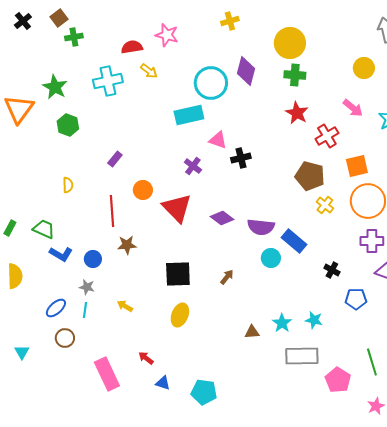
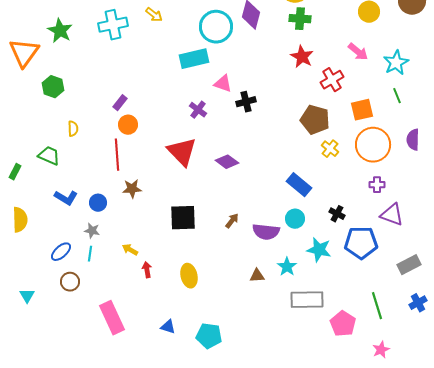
green hexagon: (68, 125) -> (53, 87), moved
orange circle: (143, 190) -> (128, 125), moved
purple semicircle: (261, 227) -> (266, 232), moved
green trapezoid: (44, 229) -> (49, 156), moved
purple cross: (372, 241) -> (377, 185), size x0.7
cyan circle: (271, 258) -> (295, 219), moved
blue pentagon: (356, 299) -> (361, 243), size x1.5
yellow ellipse: (180, 315) -> (189, 276), moved, turned -35
cyan star: (314, 320) -> (319, 250), moved, size x1.4
red arrow: (146, 358) -> (147, 270), moved, turned 42

